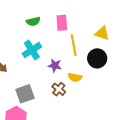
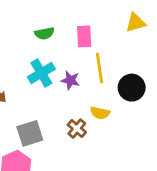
yellow triangle: (102, 33) -> (136, 23), moved, turned -35
purple star: (55, 65) -> (70, 80), moved

